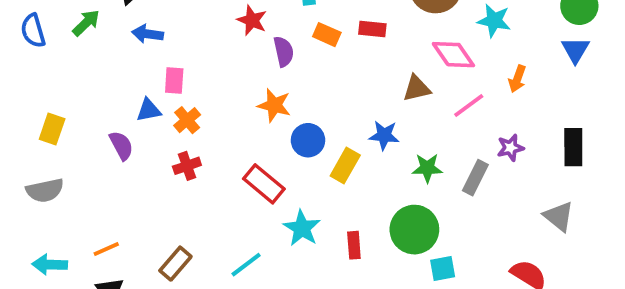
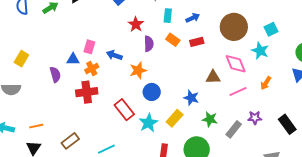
red rectangle: (372, 29) -> (197, 42), turned -32
blue arrow: (148, 34) -> (114, 55), moved
orange star: (274, 105) -> (138, 70), turned 30
black rectangle: (573, 147) -> (287, 124), turned -48
yellow rectangle: (345, 165) -> (175, 118), moved
red cross: (187, 166) -> (87, 92), size x1.5
cyan star: (302, 228) -> (148, 123), moved

